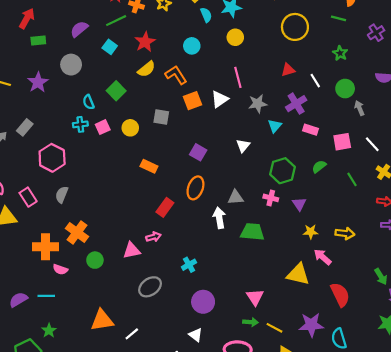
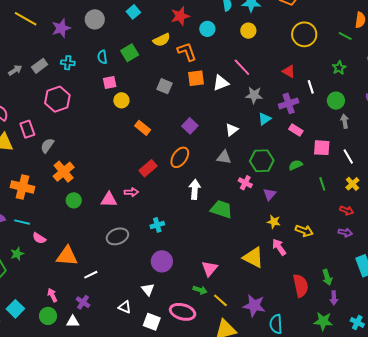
red star: (145, 42) -> (180, 16), moved
red triangle: (288, 70) -> (289, 71), turned 32
pink line: (238, 77) -> (242, 67), turned -42
cyan cross: (80, 124) -> (68, 63), moved
yellow circle: (130, 128) -> (121, 100), moved
gray semicircle: (62, 195) -> (47, 146), moved
gray triangle: (236, 197) -> (224, 157), moved
orange cross: (45, 247) -> (22, 187), moved
pink semicircle: (60, 269) -> (39, 238), moved
red semicircle: (340, 295) -> (301, 286), moved

